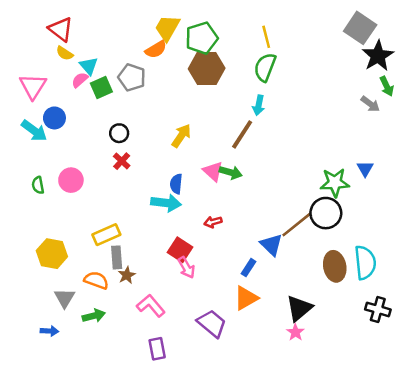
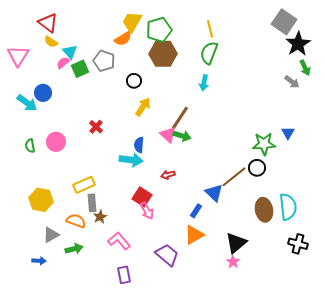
pink triangle: (33, 86) -> (18, 56), moved
black circle: (119, 133) -> (134, 81), moved
brown line: (242, 134) -> (180, 118), moved
black circle: (326, 213) -> (257, 168), size x0.7
gray triangle: (65, 298) -> (51, 235), turned 30

